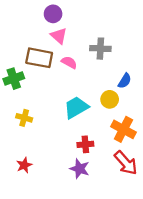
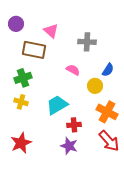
purple circle: (53, 14) -> (16, 24), moved
pink semicircle: (69, 62) -> (73, 70), moved
green cross: (14, 79) -> (23, 78), moved
cyan trapezoid: (76, 107) -> (57, 105), moved
red star: (24, 165) -> (21, 143), size x1.5

